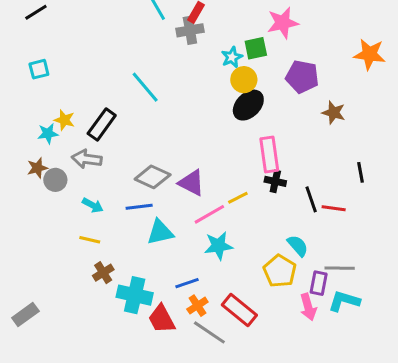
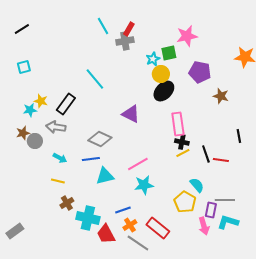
purple triangle: (191, 183) -> (131, 114), moved
yellow line: (238, 198) -> (183, 153), moved

